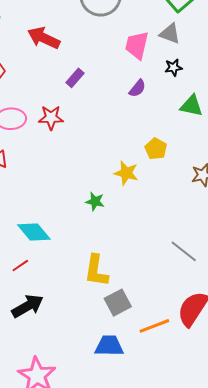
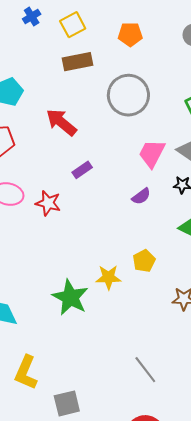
yellow star: (126, 173) -> (108, 277), turned -30
green star: (95, 201) -> (70, 297), size x1.8
yellow L-shape: (96, 271) -> (26, 373), moved

